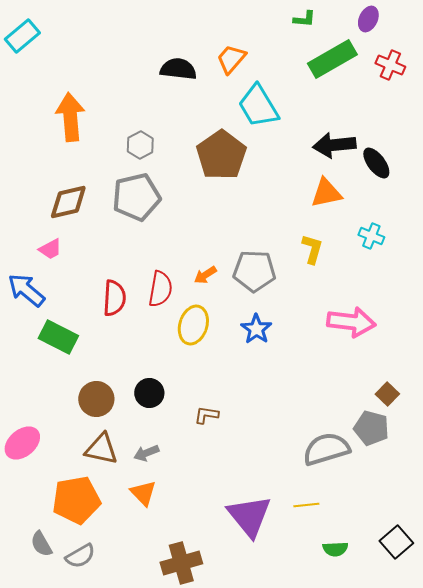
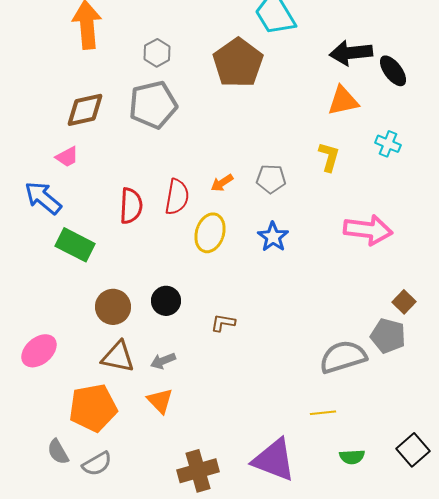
gray pentagon: (254, 271) -> (271, 179), size x0.7
purple triangle: (249, 516) -> (274, 460), moved, turned -30

